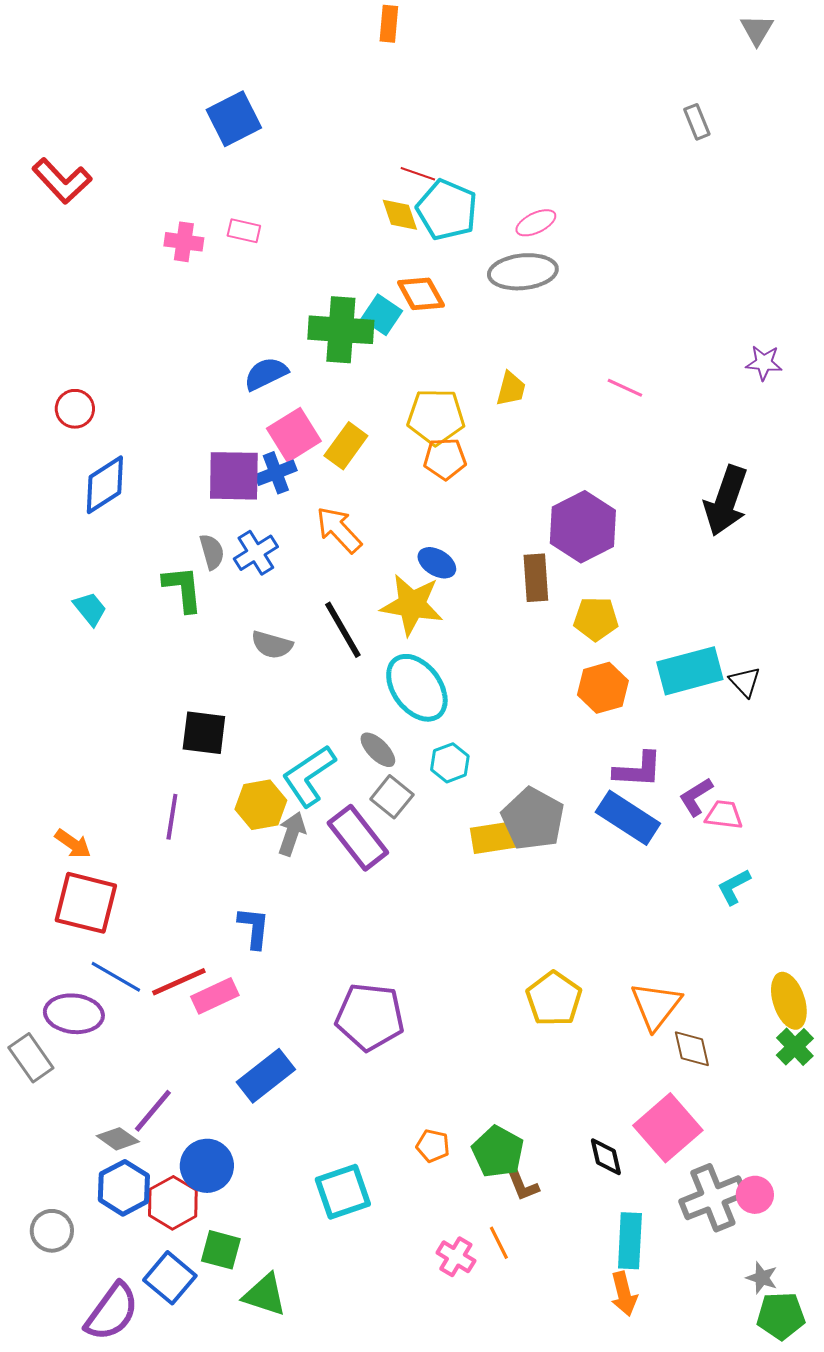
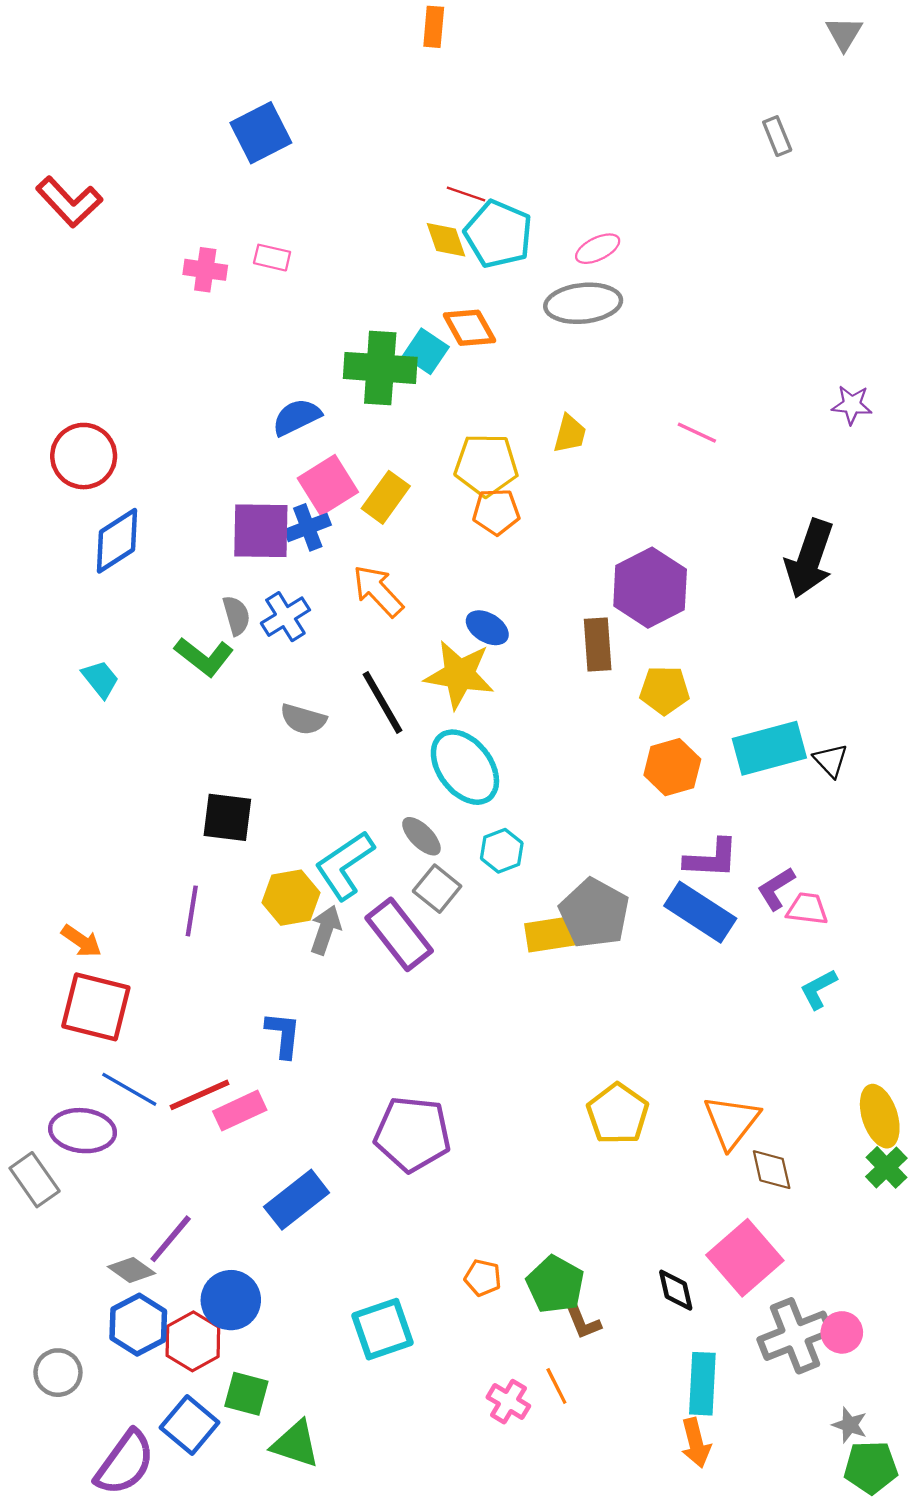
red circle: (75, 409) -> (84, 456), size x1.5
green L-shape: (183, 589) -> (204, 657), turned 134

